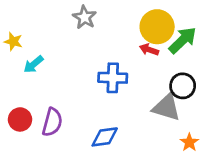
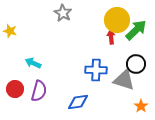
red arrow: (149, 50) -> (111, 37), turned 64
cyan arrow: (33, 64) -> (33, 63), moved, turned 63
blue cross: (113, 78) -> (96, 70), moved

